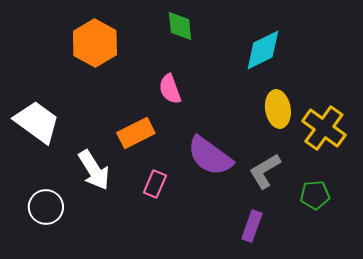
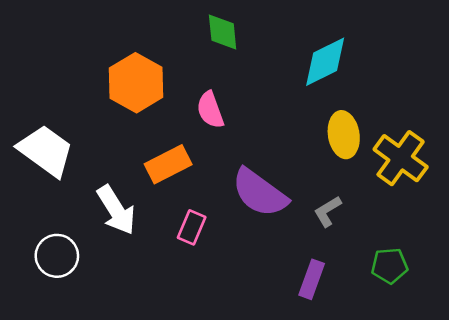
orange hexagon: (95, 43) -> (136, 83), moved
gray L-shape: (265, 171) -> (328, 211), size x0.7
green pentagon: (315, 195) -> (389, 266), moved

